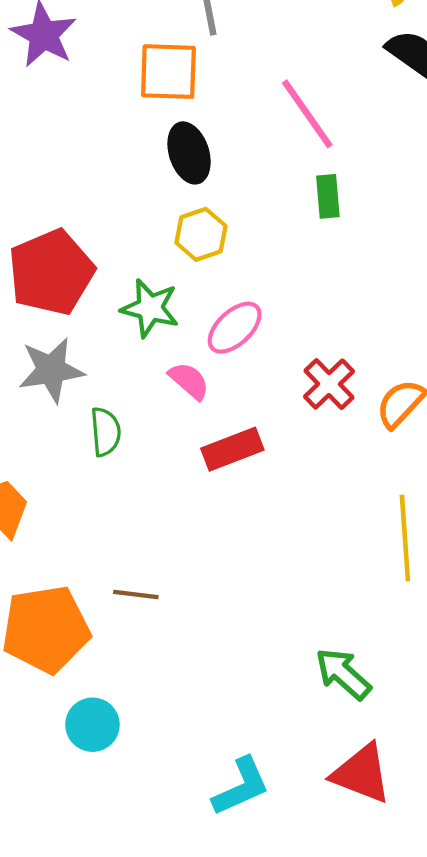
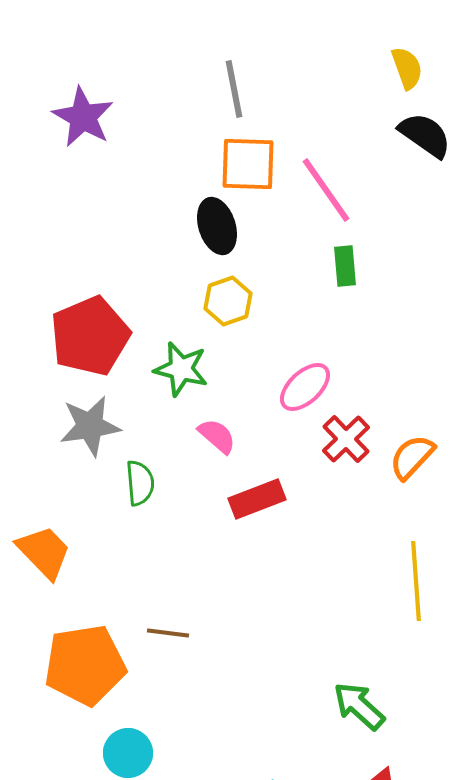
orange square: (168, 72) -> (248, 164), moved
pink ellipse: (235, 328) -> (305, 387), moved

